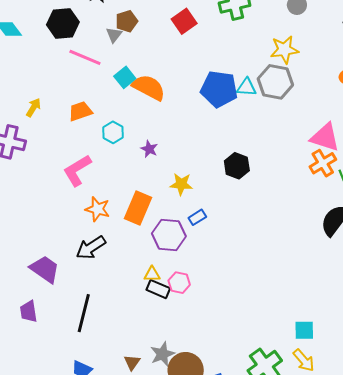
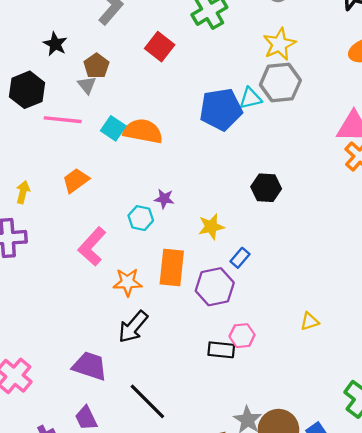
cyan hexagon: (113, 132) -> (141, 218), moved
yellow triangle: (152, 274) -> (310, 321), moved
black line: (84, 313) -> (147, 401), turned -42

